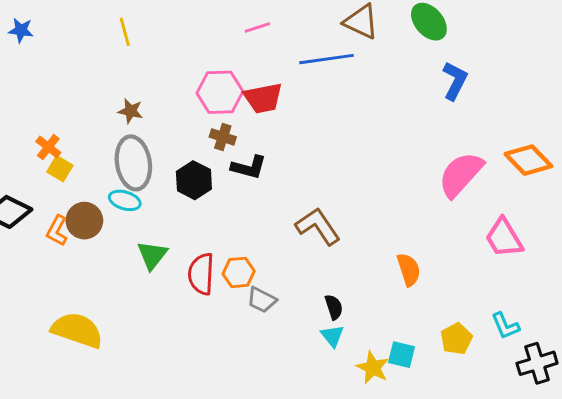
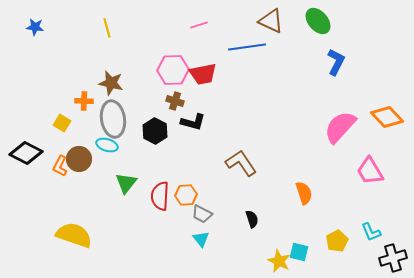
brown star: (131, 111) -> (111, 83), size x1.4
orange cross: (48, 147) -> (84, 101), moved, turned -36
cyan triangle: (332, 336) -> (201, 239), moved

